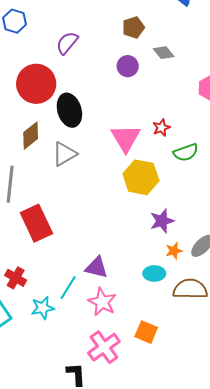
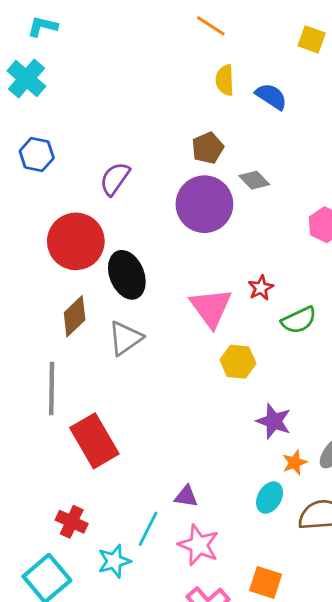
purple circle: (128, 66) -> (204, 204), size x1.8
yellow hexagon: (141, 177) -> (238, 362), size x0.7
purple star: (162, 221) -> (274, 421), turned -30
purple triangle: (97, 267) -> (186, 496), size x0.7
cyan ellipse: (154, 273) -> (270, 498), turned -55

